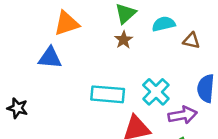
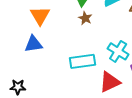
orange triangle: (67, 23) -> (40, 16), turned -30

